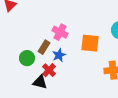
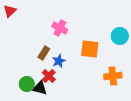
pink cross: (60, 32) -> (60, 28), moved
green circle: (27, 58) -> (27, 84), moved

